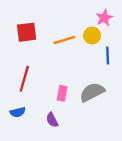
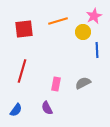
orange line: (64, 40) -> (58, 21), moved
gray semicircle: (92, 92) -> (83, 83), size x0.7
blue semicircle: (18, 112) -> (16, 110), moved, turned -40

